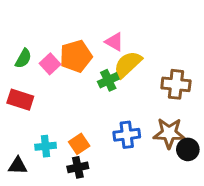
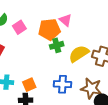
orange pentagon: (76, 56) -> (49, 29), moved
yellow semicircle: (128, 64) -> (79, 54), moved

